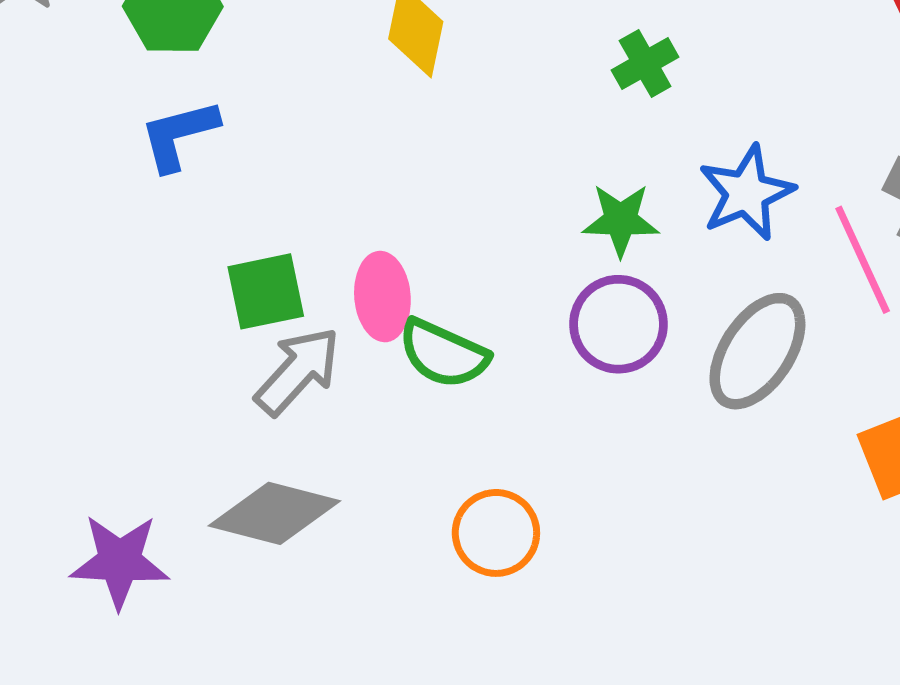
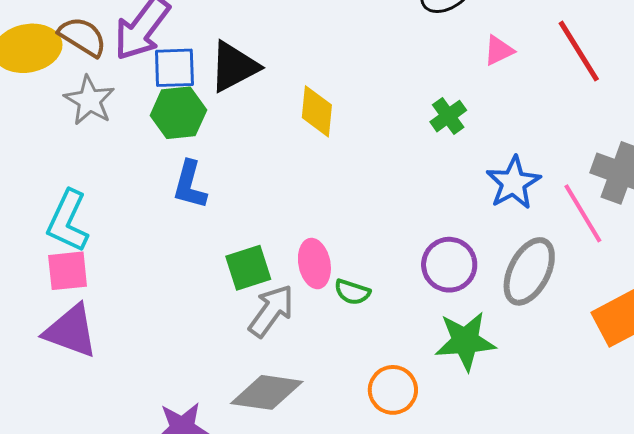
blue L-shape: (179, 135) -> (190, 185), turned -54
green star: (621, 220) -> (465, 341), moved, size x1.4
green semicircle: (443, 354) -> (352, 292), size x0.7

